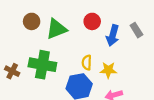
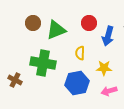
yellow semicircle: (87, 63) -> (80, 53), moved
brown cross: (12, 71) -> (15, 80), moved

